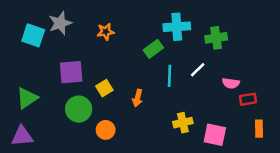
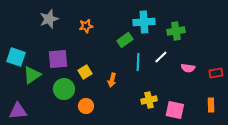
cyan square: (33, 35) -> (16, 57), moved
green triangle: (27, 98) -> (32, 75), moved
red rectangle: (248, 99) -> (216, 73), moved

